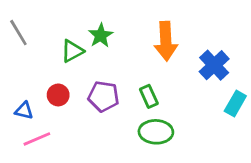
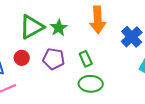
green star: (101, 35) -> (59, 28), moved
green triangle: (72, 51) -> (32, 27), size x1.5

